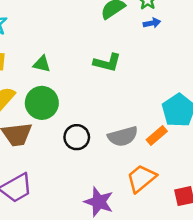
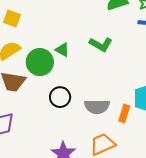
green triangle: (42, 64) -> (62, 50), moved
orange rectangle: (157, 136) -> (124, 113), turned -48

